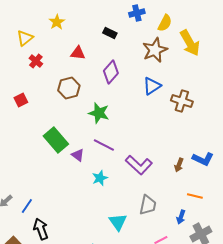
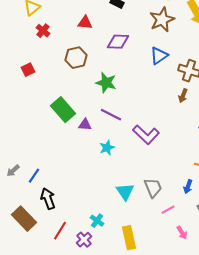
purple diamond: (111, 72) -> (118, 42), turned 50
purple triangle: (78, 155) -> (85, 125), turned -32
brown arrow: (179, 165) -> (183, 96), moved
gray trapezoid: (148, 205) -> (153, 188), moved, turned -35

